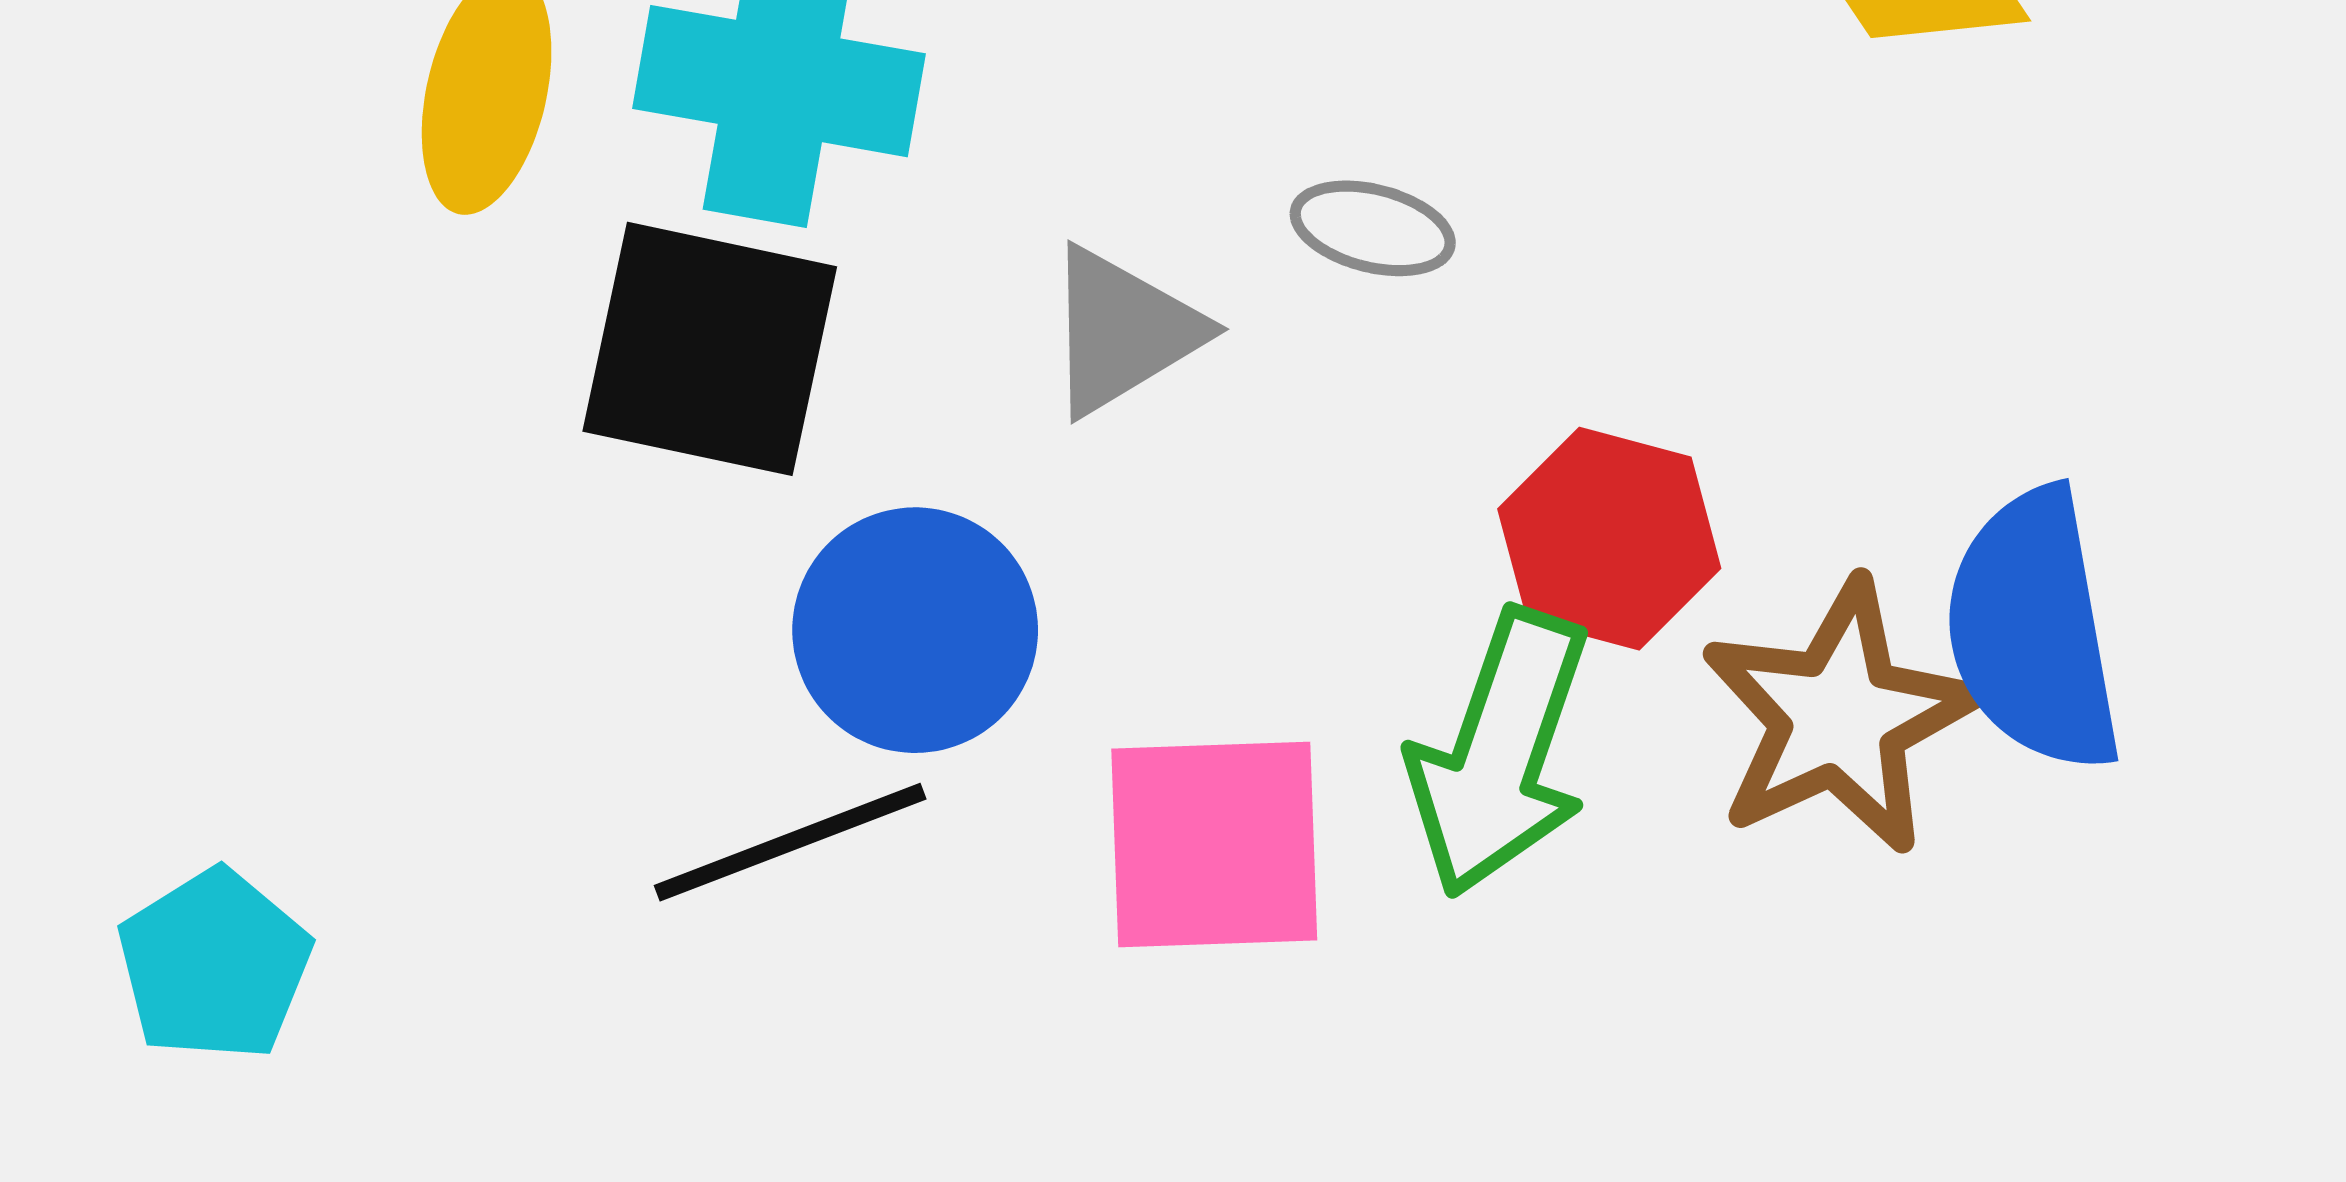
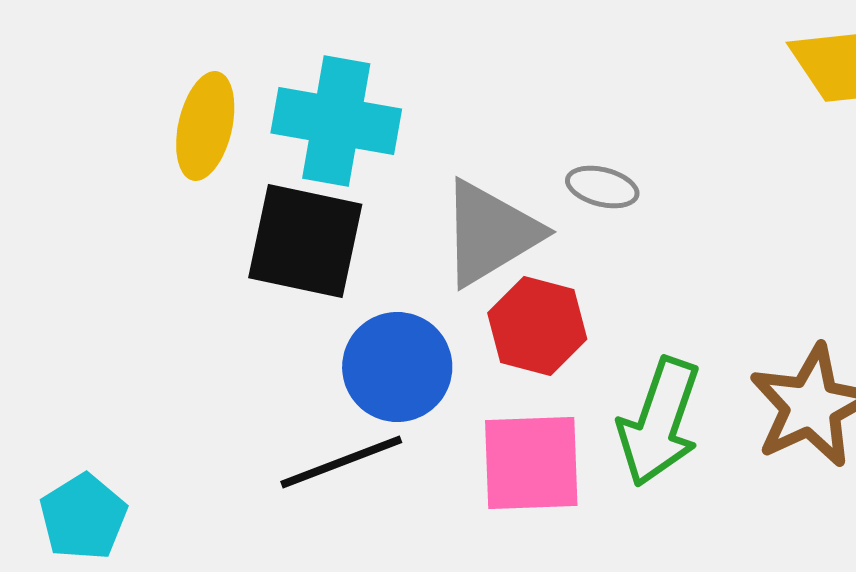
gray triangle: (1123, 331) -> (490, 233), size x1.4
red hexagon: (1609, 539) -> (537, 326), moved

